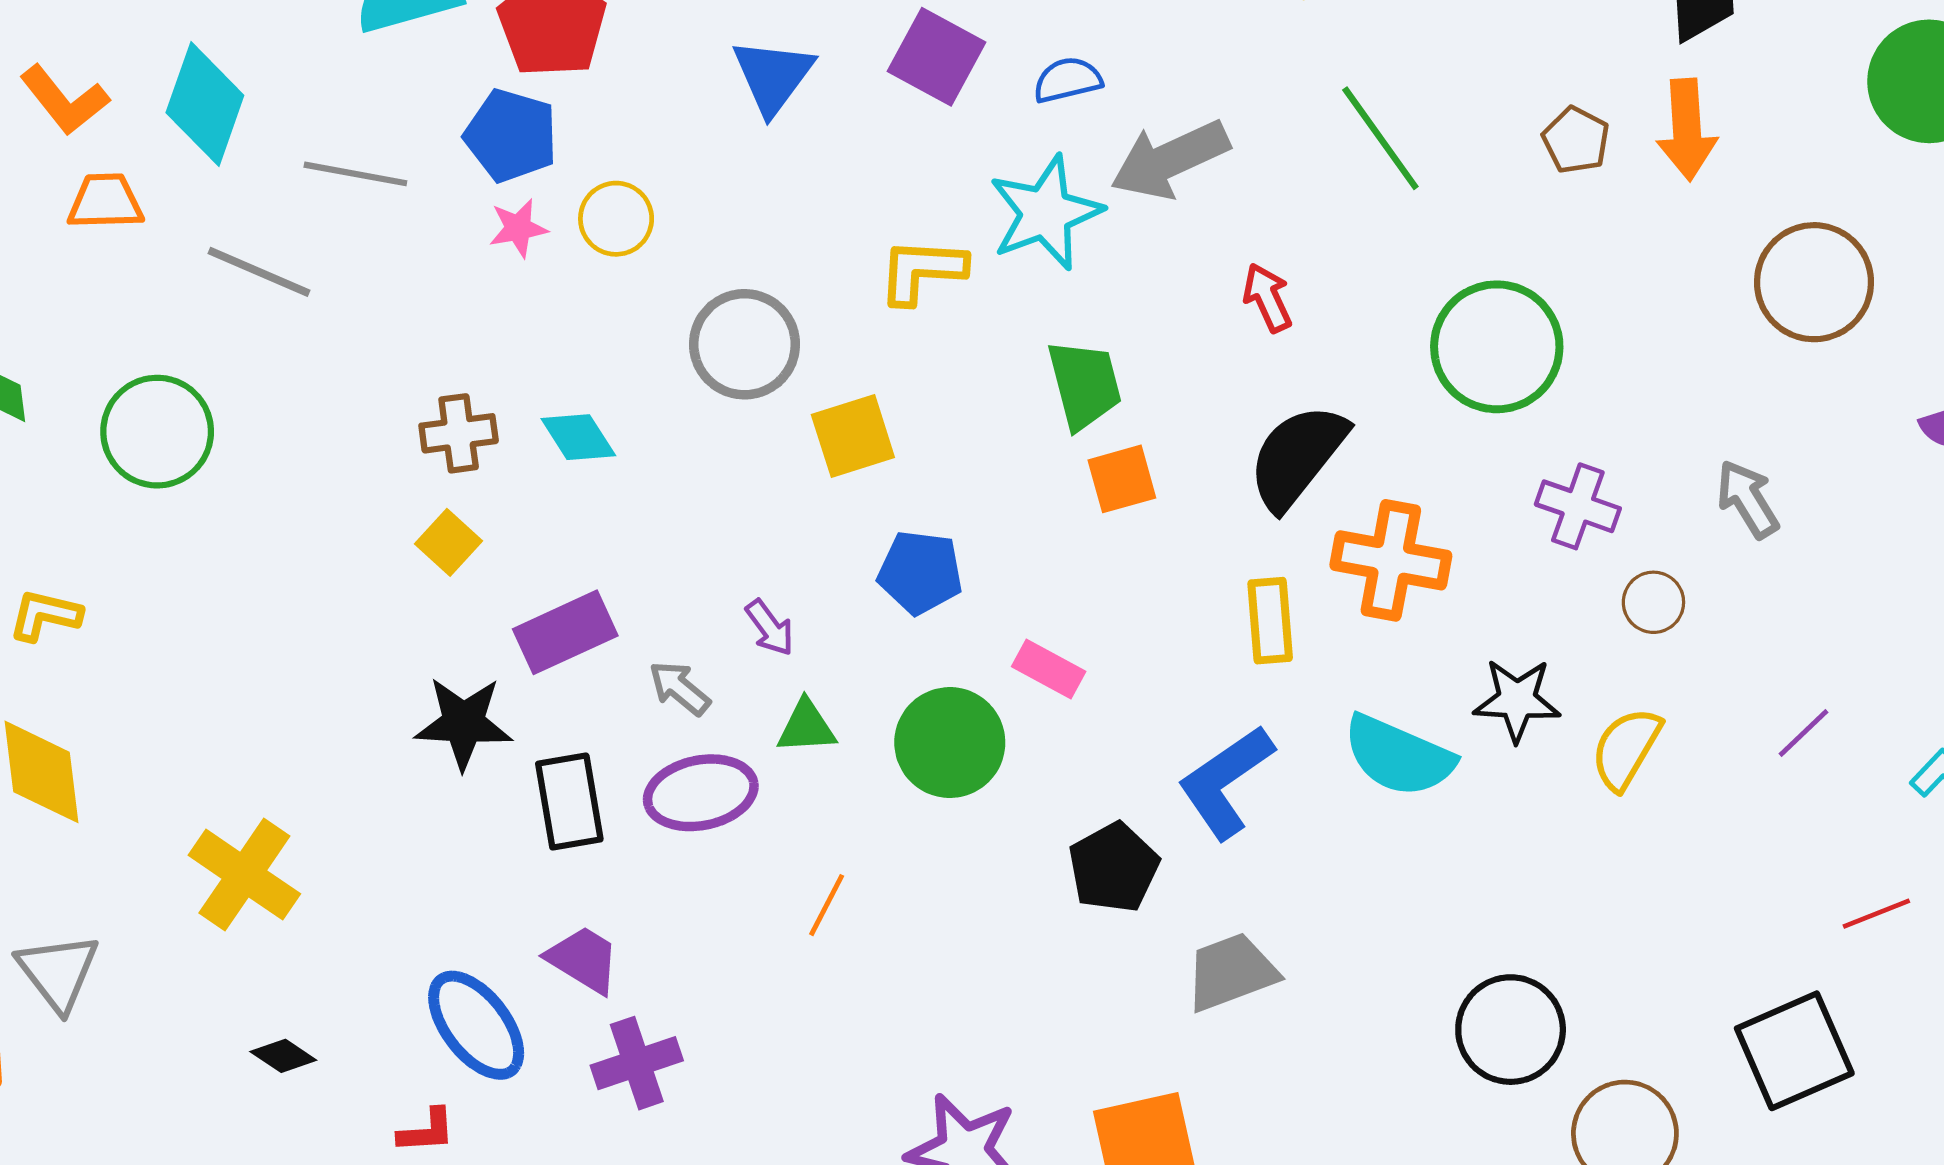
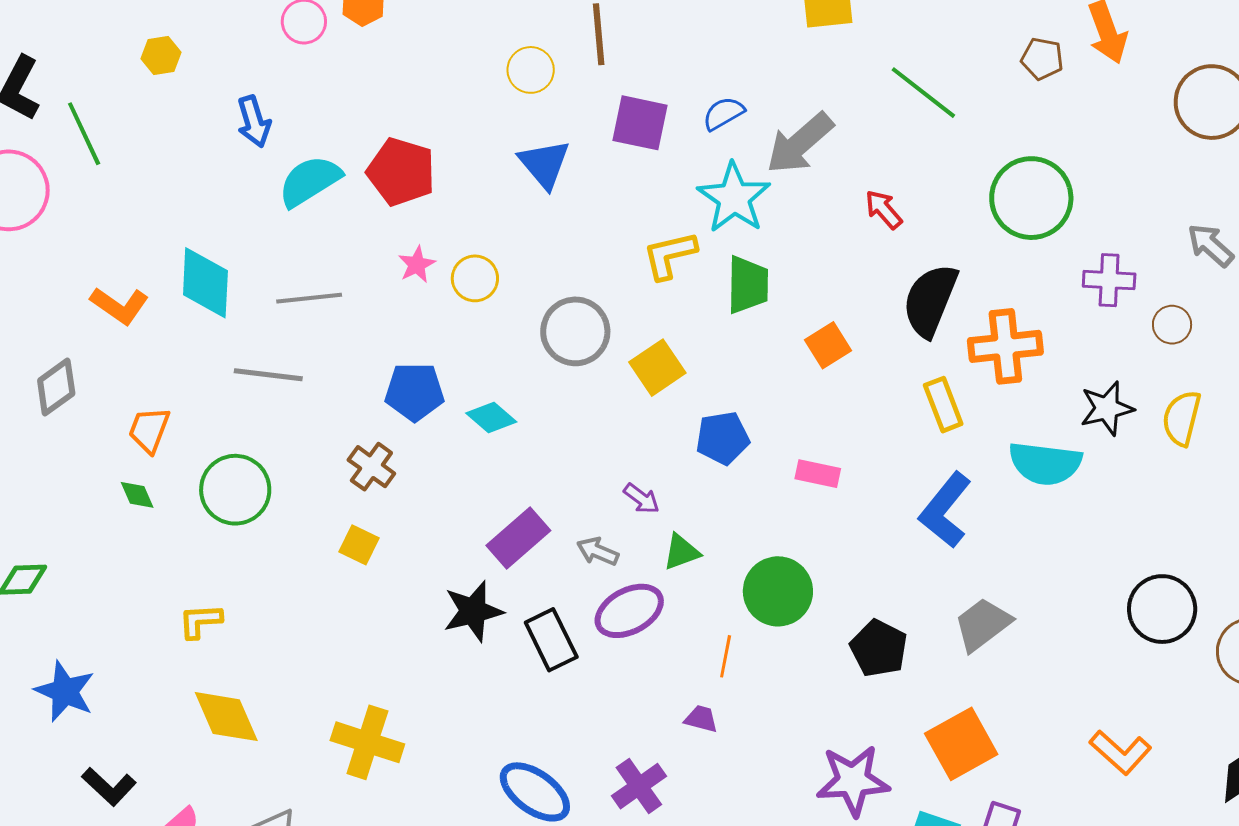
blue pentagon: (511, 136) -> (415, 392), moved
orange trapezoid: (105, 202) -> (149, 430), moved, turned -51
pink star: (518, 228) -> (417, 265), moved
green trapezoid: (1085, 385) -> (748, 285), moved, turned 32
brown cross: (459, 433) -> (371, 467), moved, turned -30
yellow square: (449, 542) -> (359, 545), moved
green circle: (950, 743) -> (778, 591), moved
black pentagon: (1114, 868) -> (879, 648), moved
purple trapezoid: (583, 960) -> (701, 719), moved, size x0.7

